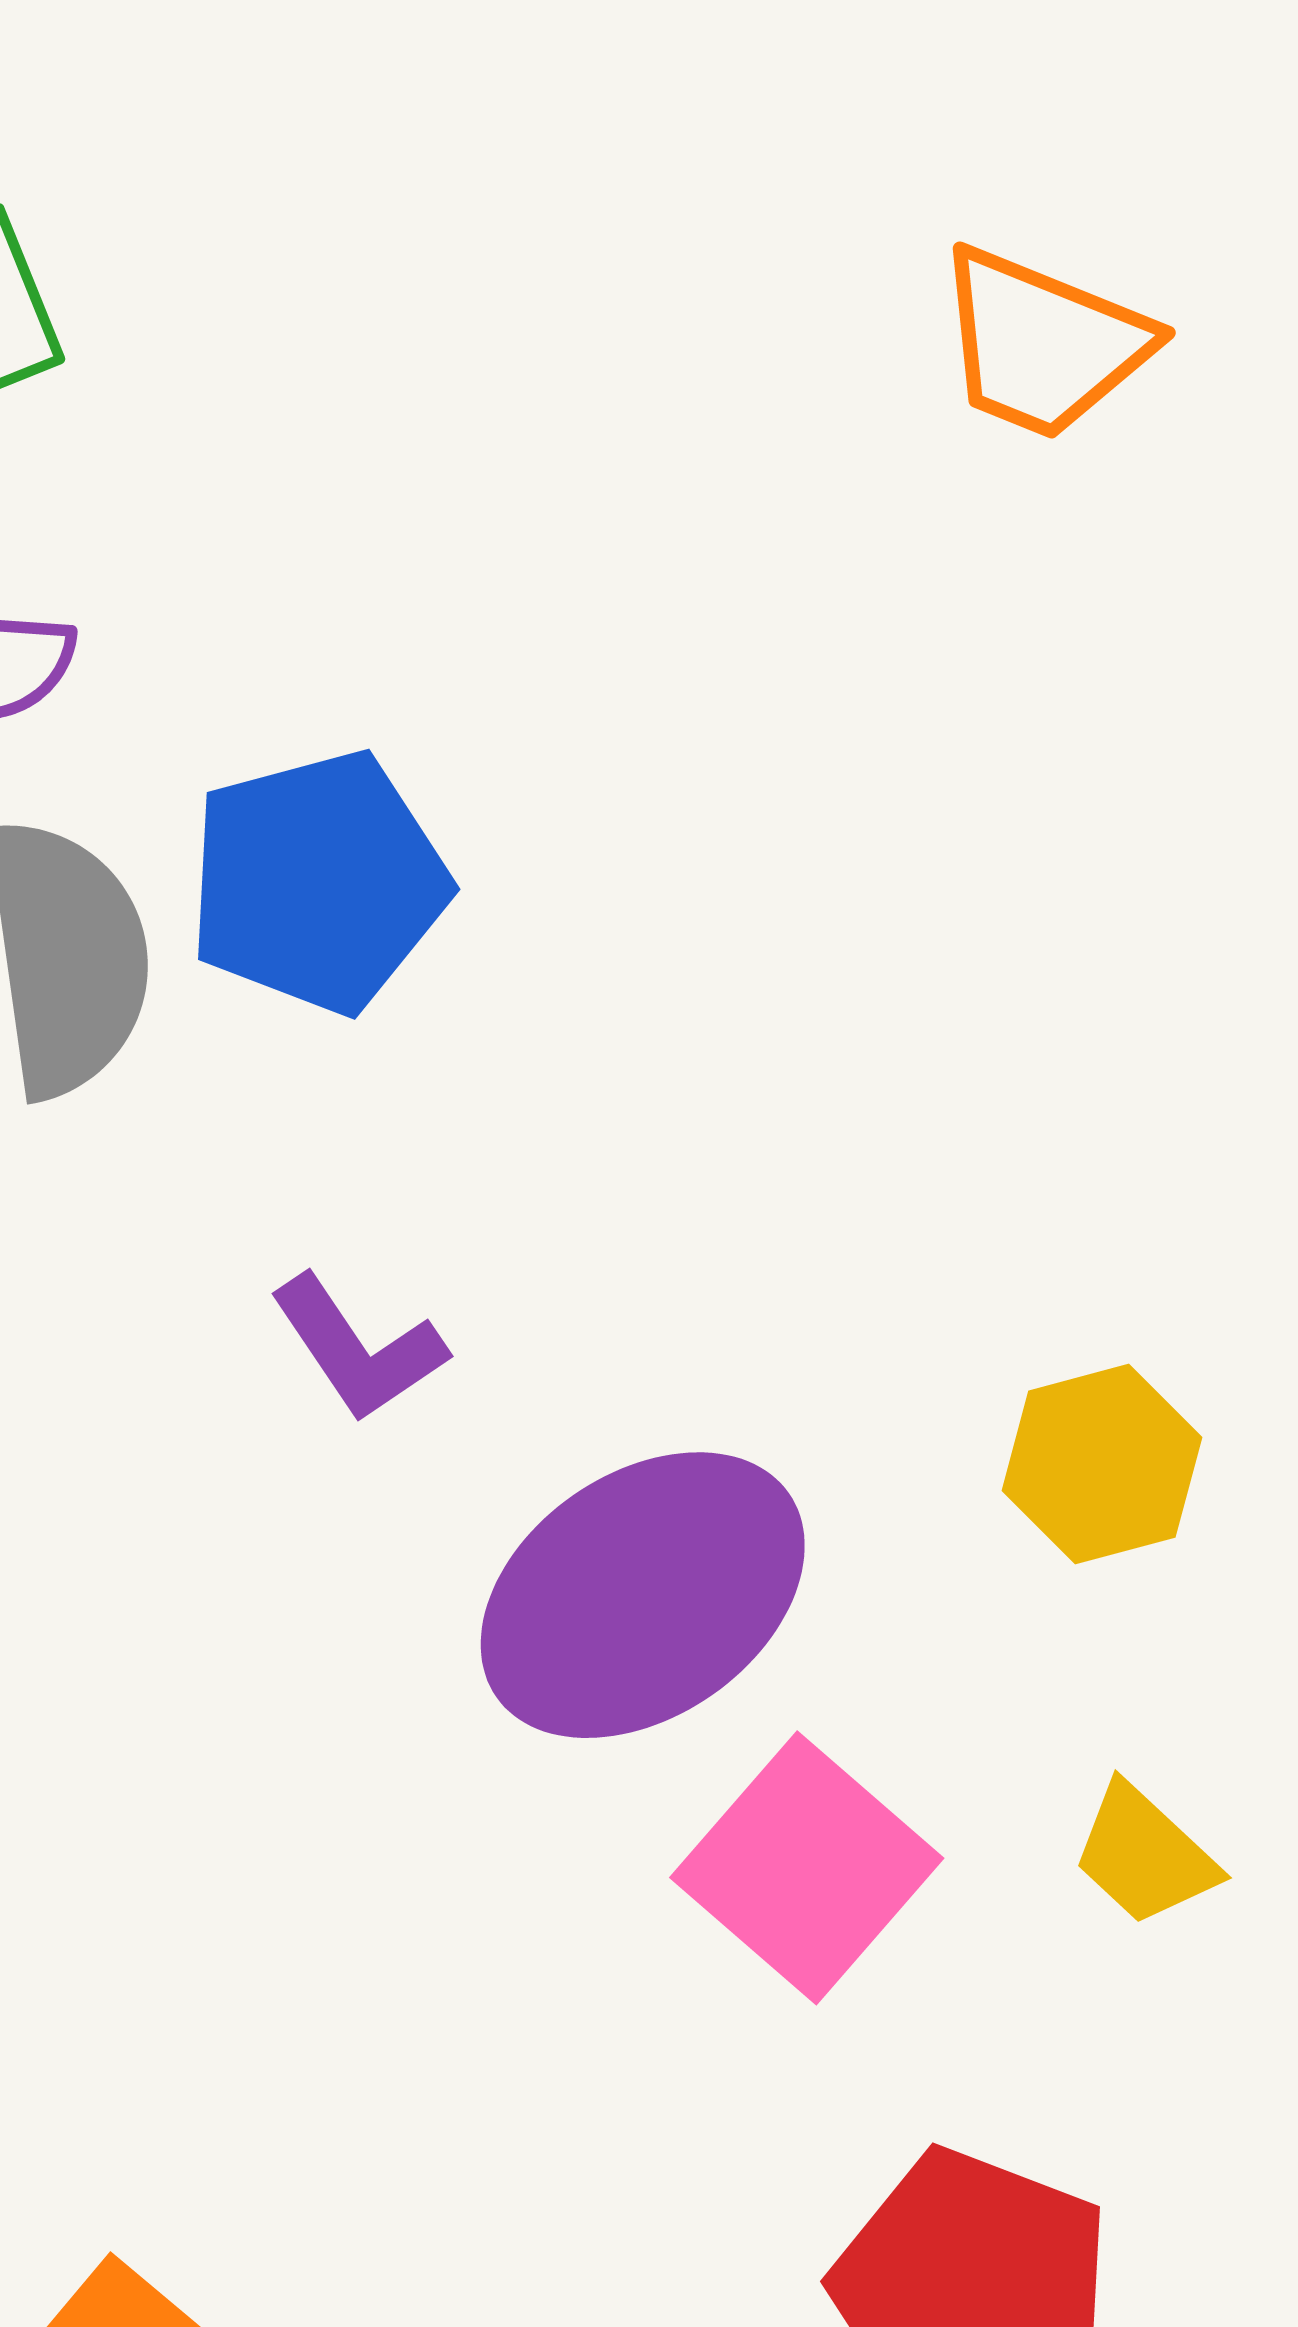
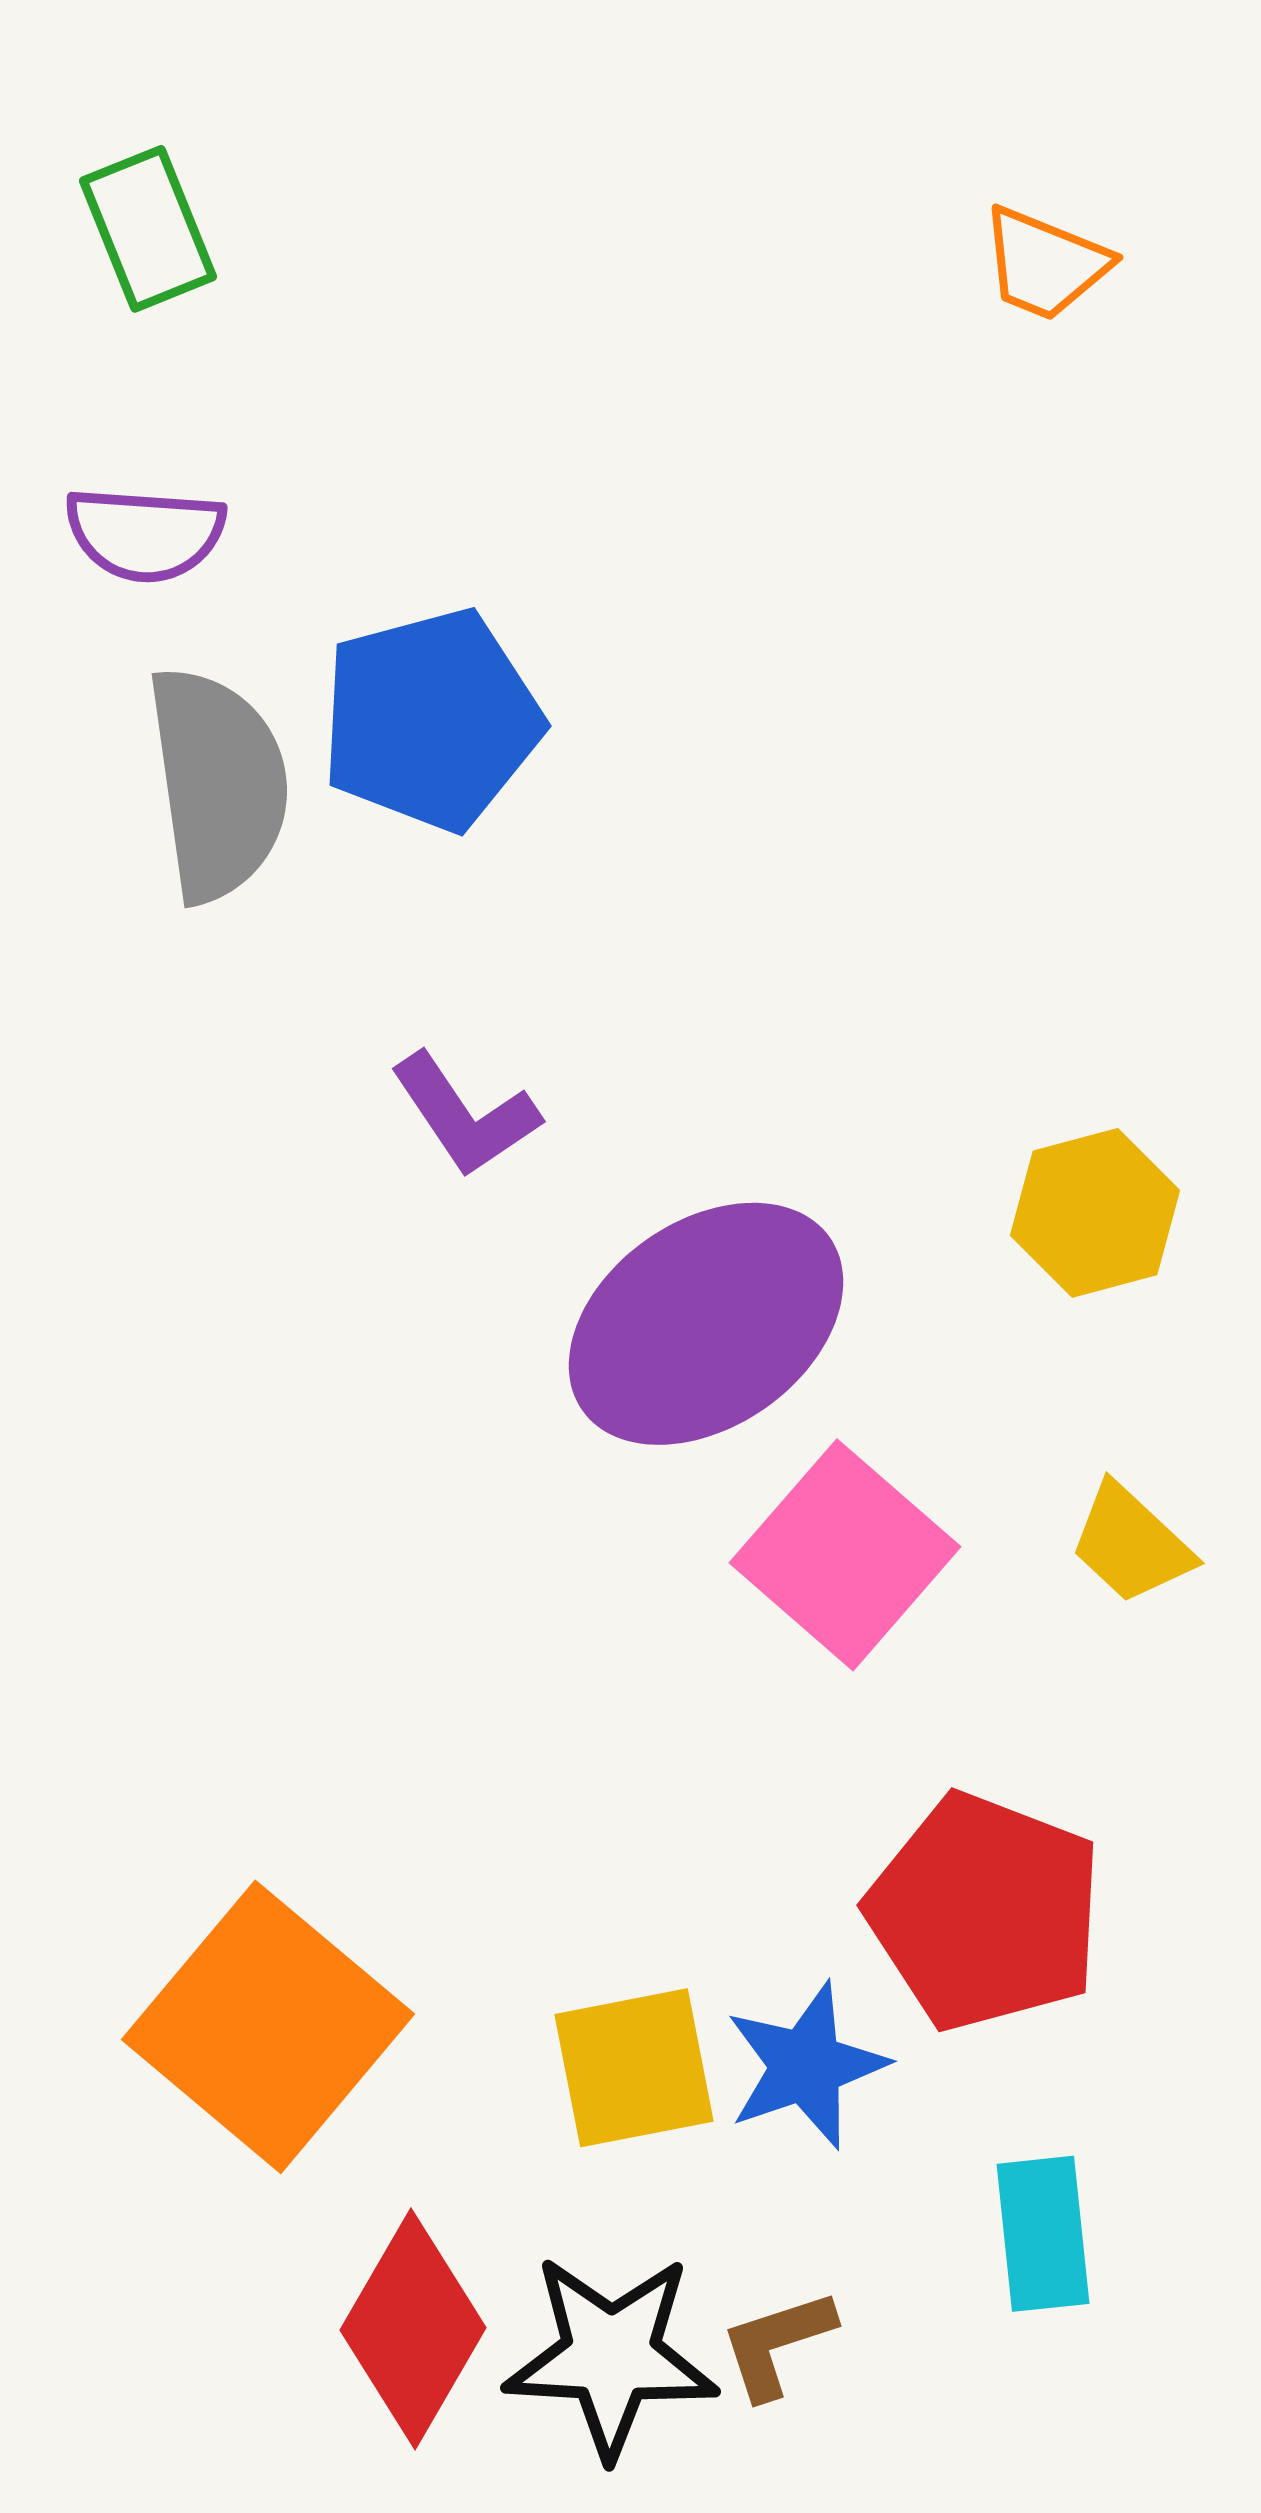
orange trapezoid: (1043, 344) -> (1045, 264), size x0.7

